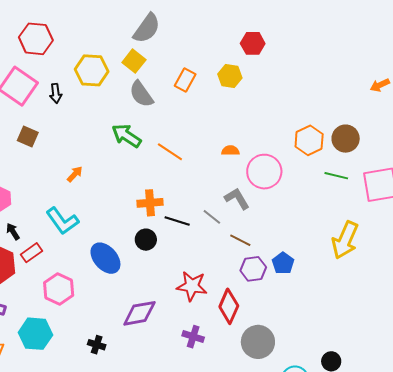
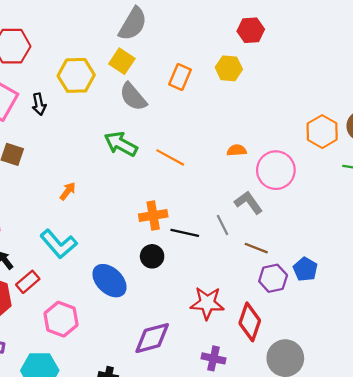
gray line: (212, 217) -> (223, 225), turned 30

